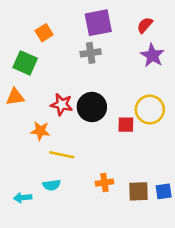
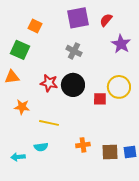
red semicircle: (145, 25) -> (106, 20), moved
orange square: (44, 33) -> (35, 26), turned -32
gray cross: (91, 53) -> (74, 51), moved, turned 35
orange star: (40, 131) -> (22, 107), moved

